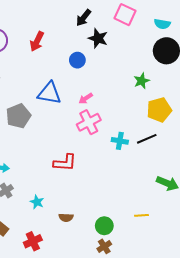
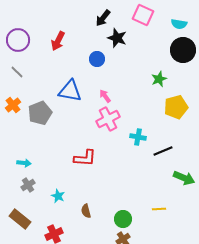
pink arrow: (86, 98) -> (105, 96), turned 88
black line: (147, 139) -> (163, 151), moved
brown semicircle: (66, 217) -> (86, 211), turned 72

